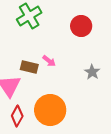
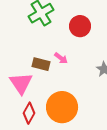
red circle: (81, 26) -> (80, 26), moved

